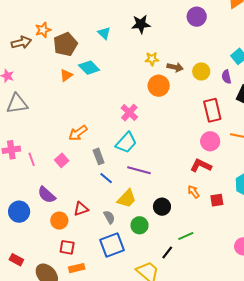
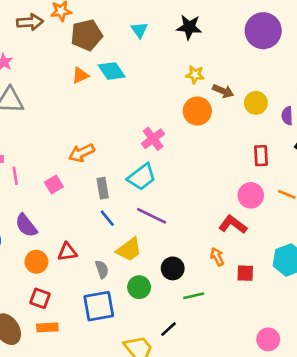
purple circle: (197, 17) -> (263, 31), size x1.4
red rectangle: (212, 110) -> (261, 156), size x0.7
green line: (186, 236) -> (194, 296), moved

